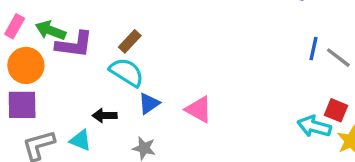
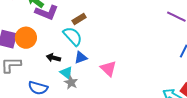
orange circle: (26, 65) -> (26, 38), moved
cyan triangle: (80, 140) -> (66, 73), moved

